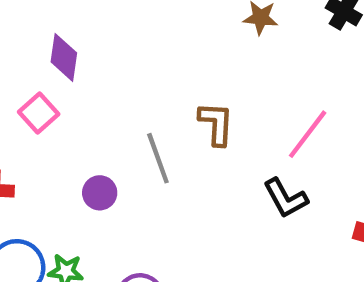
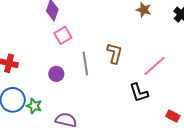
pink square: (39, 113) -> (63, 35), moved

